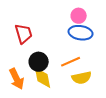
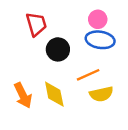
red trapezoid: (24, 34) -> (36, 24), moved
black circle: (39, 62) -> (58, 49), moved

